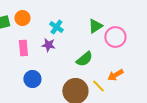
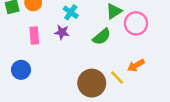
green semicircle: (84, 59) -> (102, 37), moved
blue circle: (32, 79) -> (21, 70), moved

